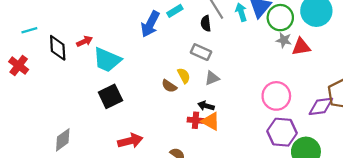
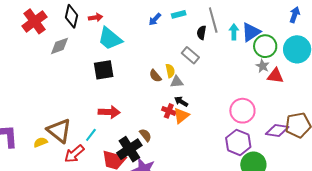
blue arrow: (150, 24) -> (155, 19), size x0.6
red cross: (19, 66) -> (34, 21), size x1.4
gray triangle: (212, 78) -> (177, 82), moved
orange triangle: (211, 121) -> (181, 116), turned 36
gray diamond: (63, 140) -> (59, 46), moved

